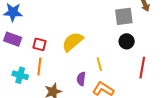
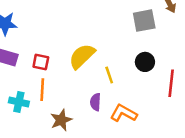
black circle: (127, 41) -> (145, 62), moved
yellow line: (99, 64) -> (109, 75), moved

